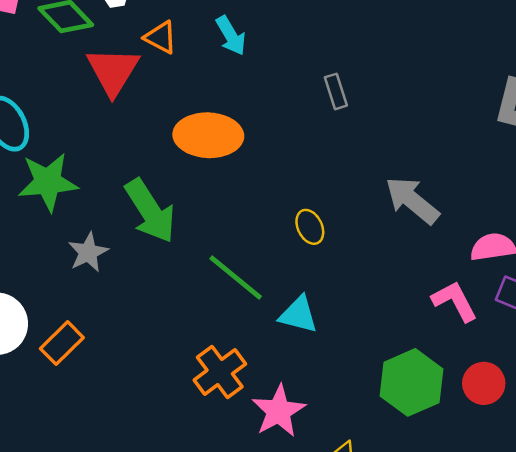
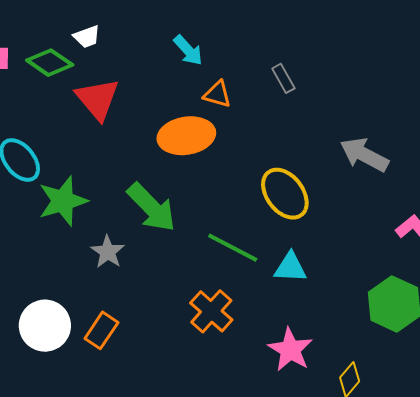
orange triangle: (161, 37) -> (217, 94), moved
yellow ellipse: (310, 227) -> (285, 194), size x1.8
orange cross: (220, 372) -> (211, 311), moved

